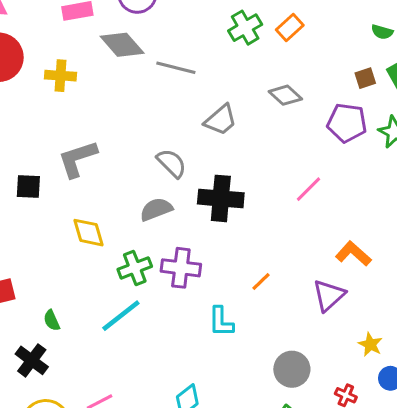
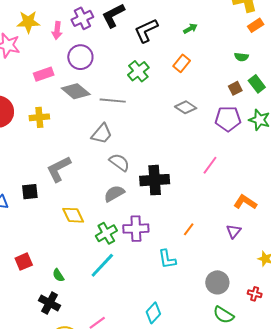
green cross: (245, 28) -> (138, 71), moved
gray trapezoid: (221, 120) -> (102, 134), moved
purple triangle: (329, 295) -> (234, 231), size x0.7

